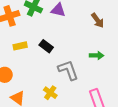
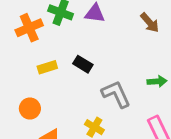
green arrow: (97, 55) -> (157, 81), moved

